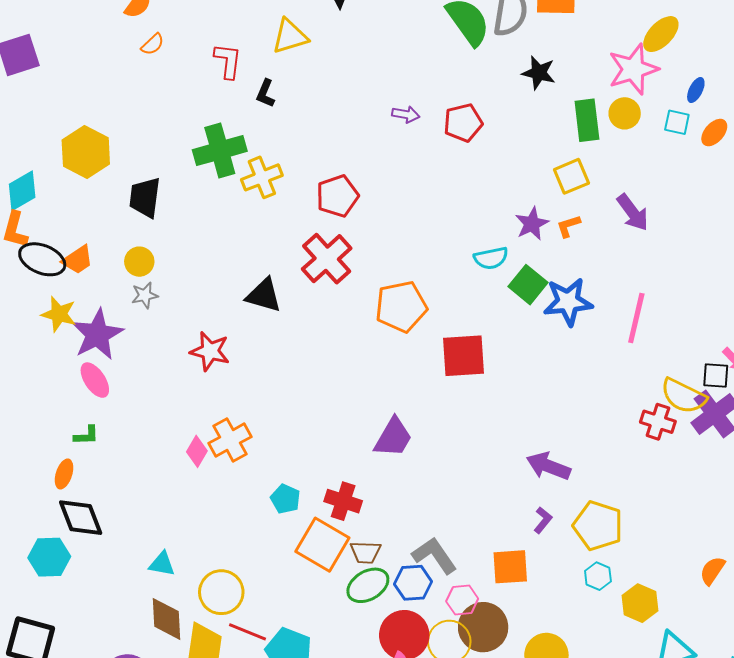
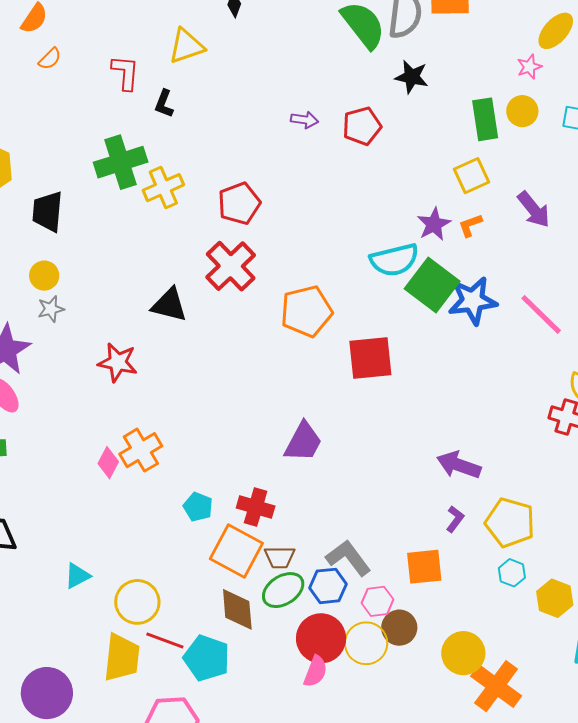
pink star: (633, 69) -> (529, 67), size x0.5
black star: (539, 73) -> (412, 77), moved
cyan semicircle: (491, 258) -> (394, 260), size x1.4
green square: (528, 285) -> (432, 285), size x1.4
pink line: (636, 318) -> (541, 314), turned -57
cyan triangle: (162, 564) -> (77, 576), turned -36
brown diamond: (167, 619) -> (237, 609), moved
brown circle: (483, 627) -> (399, 628), size x0.7

